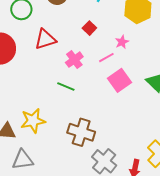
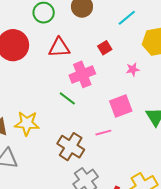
pink line: (106, 58) -> (103, 133), moved
pink cross: (74, 60) -> (82, 74), size x1.4

